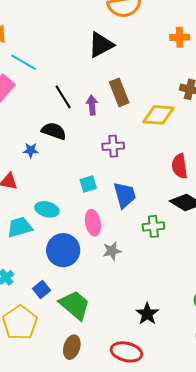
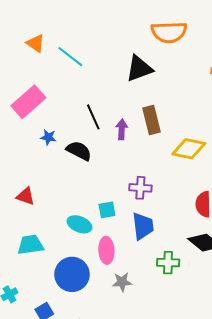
cyan line: (24, 62) -> (70, 57), moved
purple cross: (113, 146) -> (140, 188), moved
blue star: (31, 150) -> (48, 137), moved
cyan ellipse: (47, 209) -> (80, 224), moved

